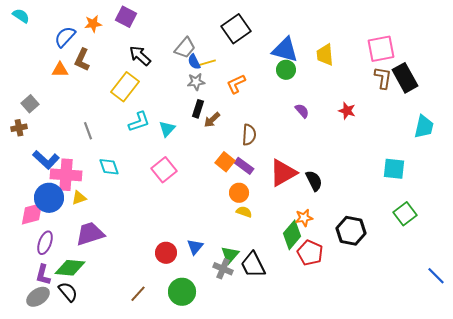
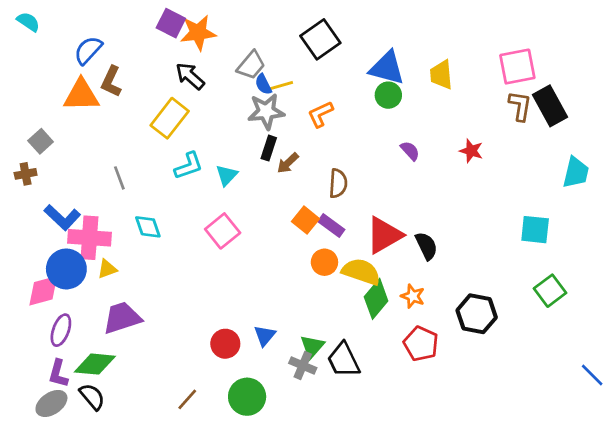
orange star: (93, 24) -> (198, 33), moved, size x1.5
orange triangle: (60, 70) -> (81, 95), size x1.6
gray star: (196, 82) -> (266, 111), size x1.5
yellow semicircle: (244, 212) -> (361, 272), moved, size x1.8
orange star: (304, 218) -> (413, 296), turned 30
green diamond: (292, 235) -> (376, 299), moved

